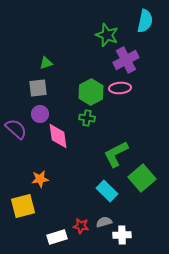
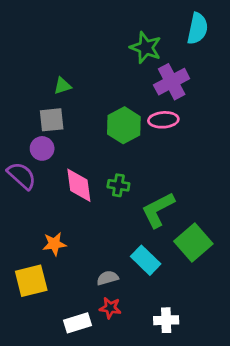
purple circle: (40, 114) -> (42, 148), moved
green cross: (87, 118) -> (118, 185), moved
gray semicircle: (104, 222) -> (108, 278), moved

